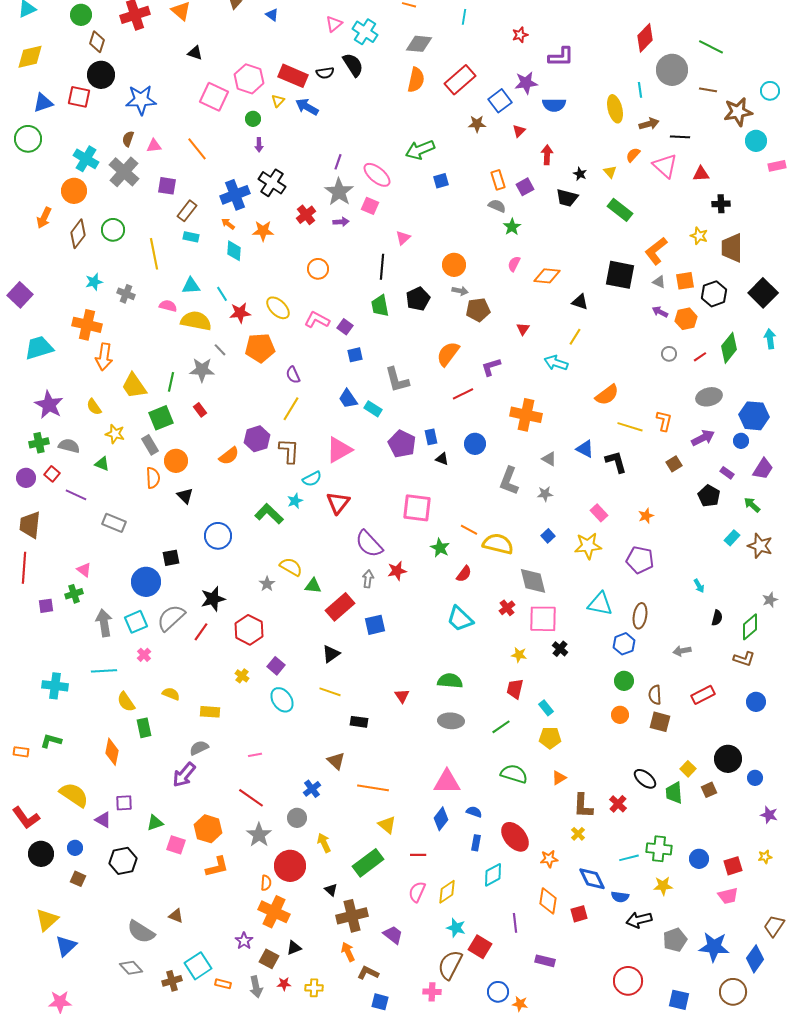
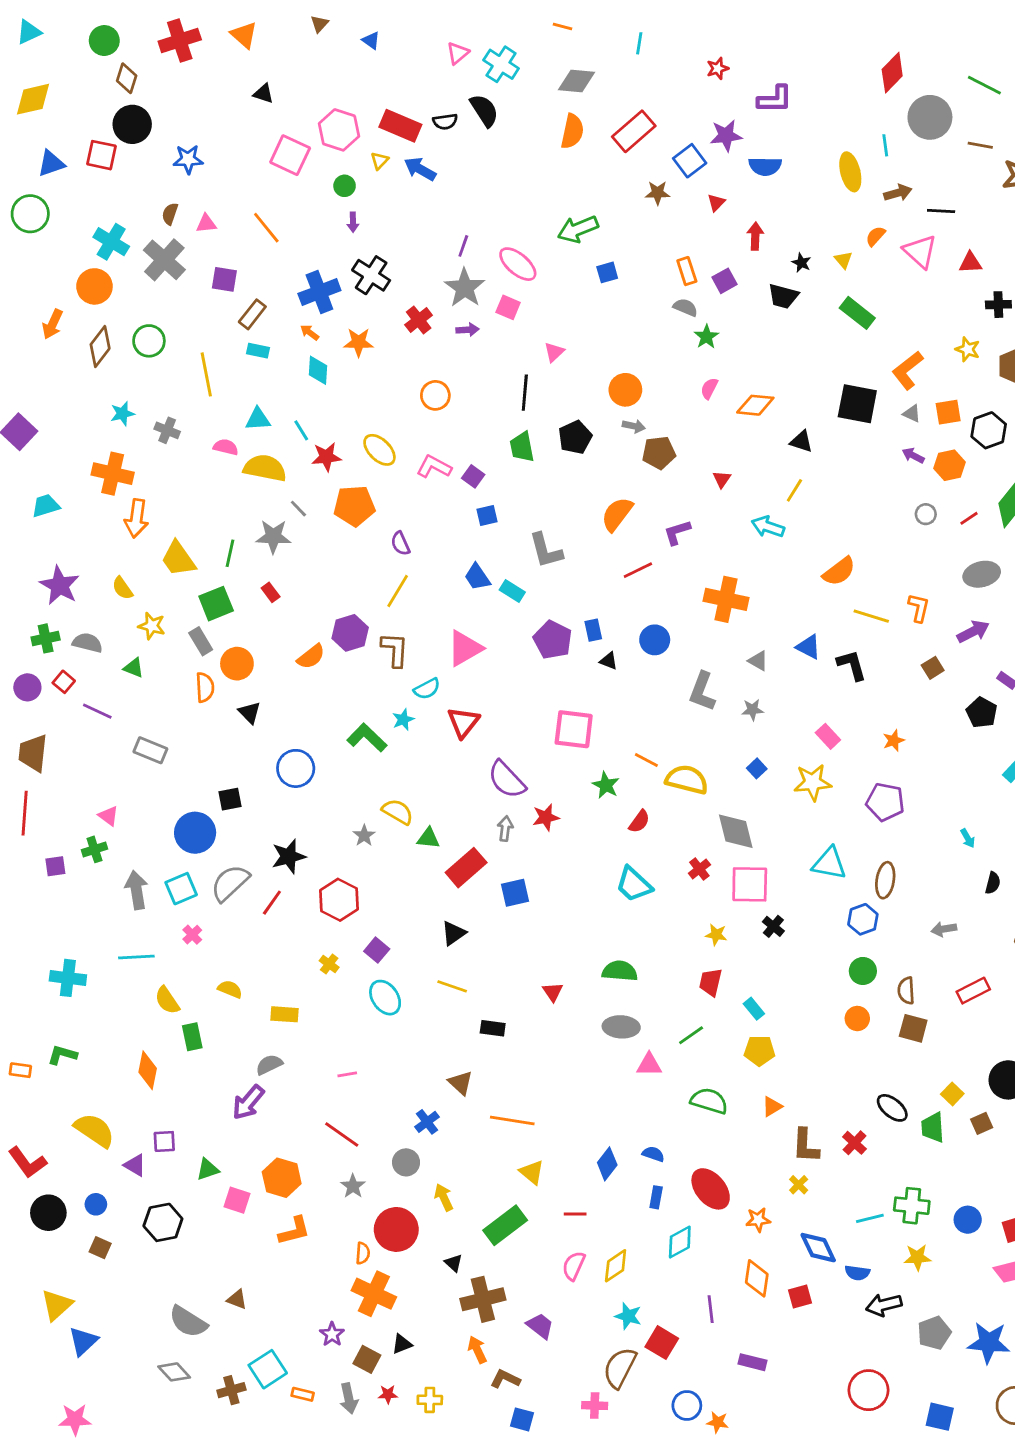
blue star: (141, 100) -> (188, 159), size x0.7
cyan trapezoid: (39, 348) -> (46, 506), size x0.7
pink triangle: (447, 782) -> (649, 1065), moved, size x0.7
gray star: (259, 835) -> (353, 1186), size x0.7

